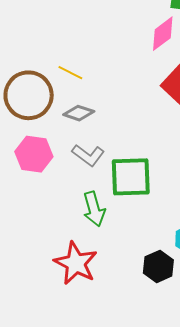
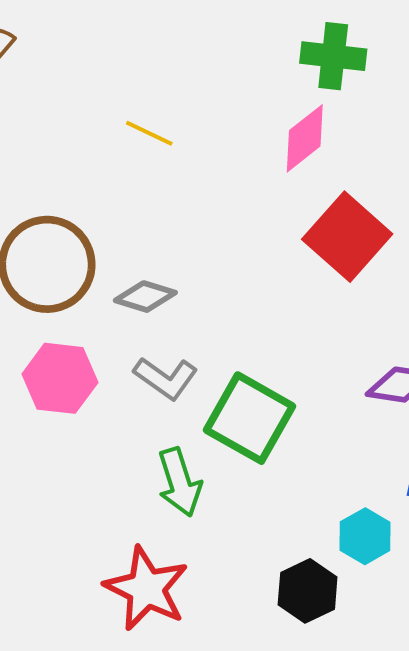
yellow line: (70, 73) -> (149, 133), moved
green square: (131, 177) -> (249, 418), turned 33

